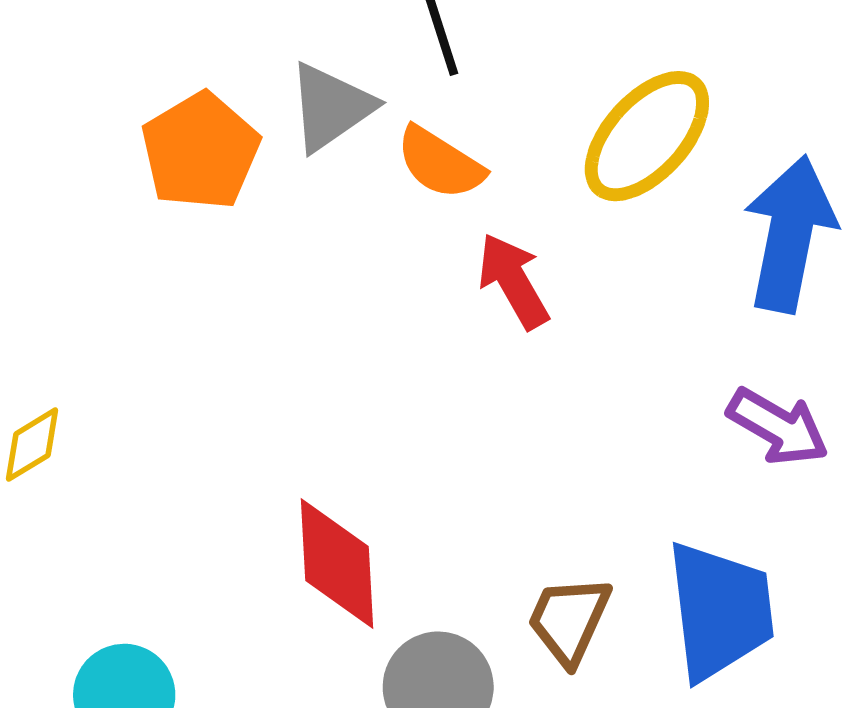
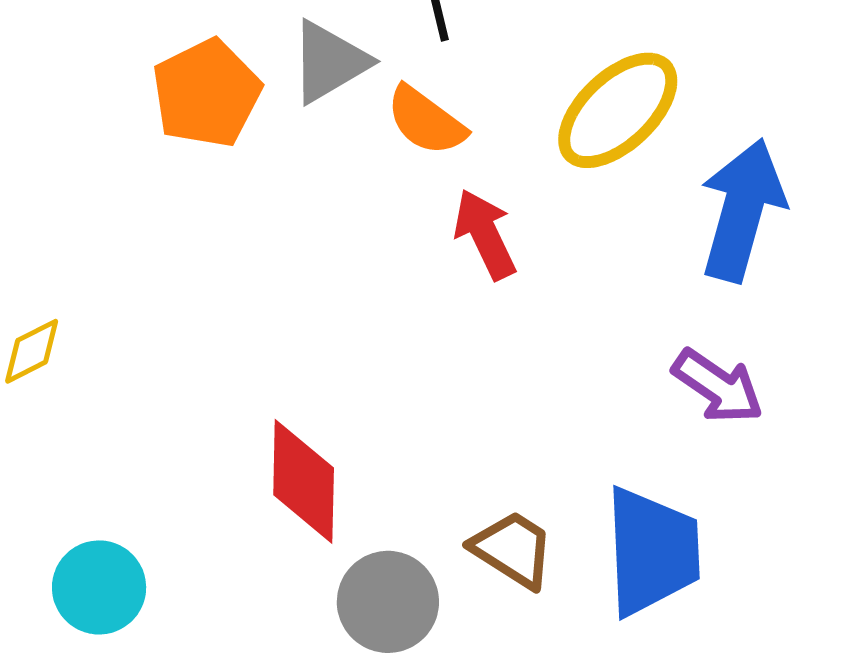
brown trapezoid: (569, 620) -> (513, 549), turned 94

